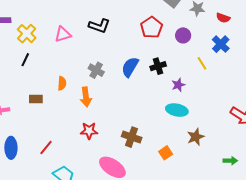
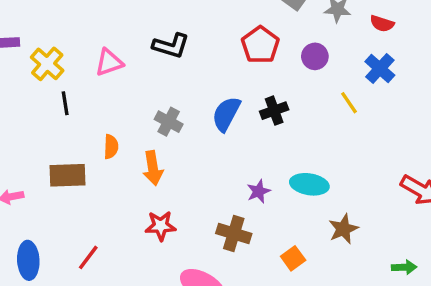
black line: (25, 60) -> (65, 103), moved, turned -32
purple star: (178, 85) -> (259, 191), moved
brown rectangle: (36, 99) -> (68, 175), size x1.5

